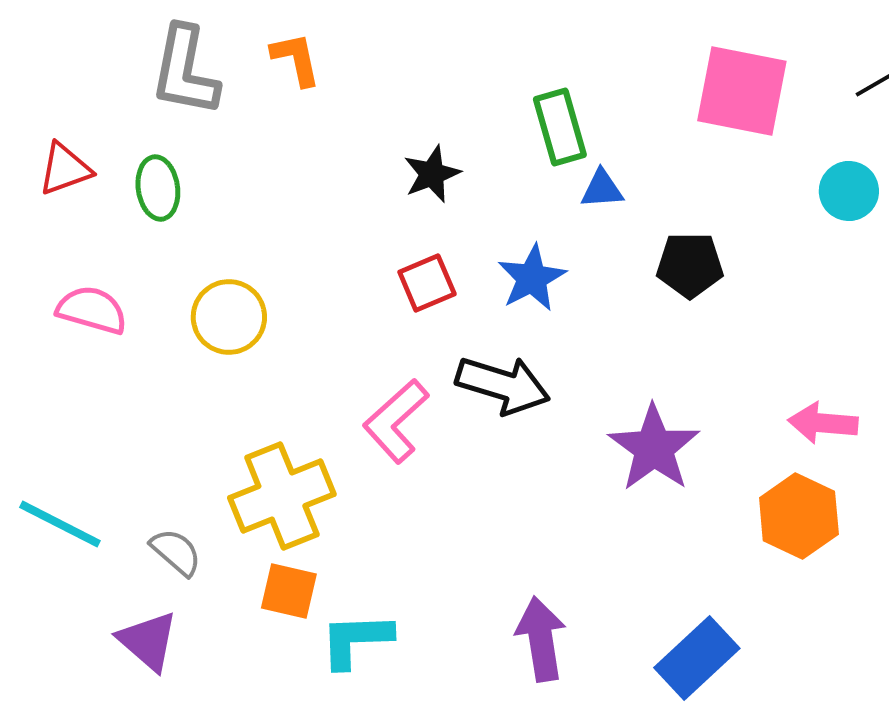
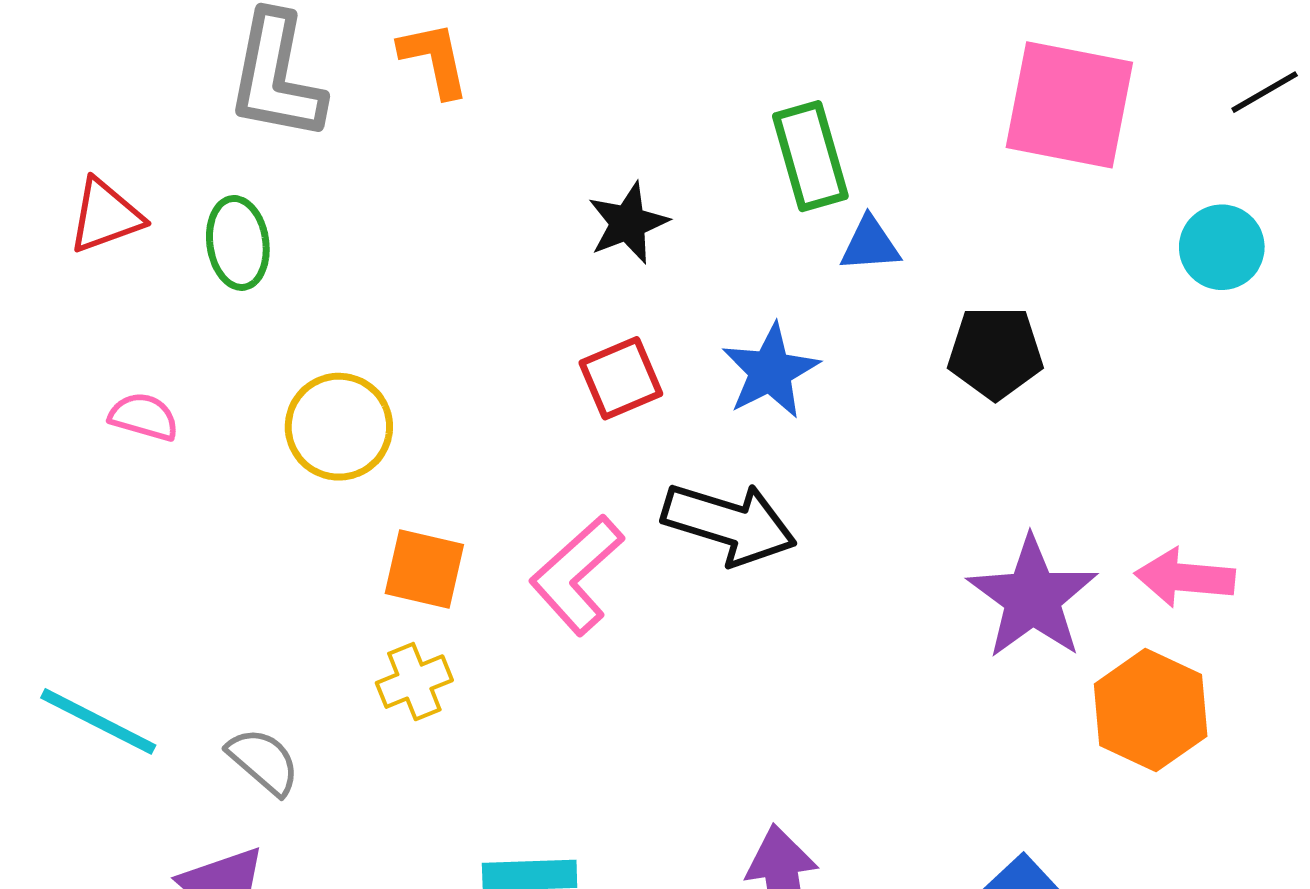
pink semicircle: (92, 310) -> (144, 417), size x0.7
purple star: (654, 448) -> (1032, 598), moved
yellow cross: (282, 496) -> (414, 682), size x0.5
orange square: (289, 591) -> (424, 569), moved

